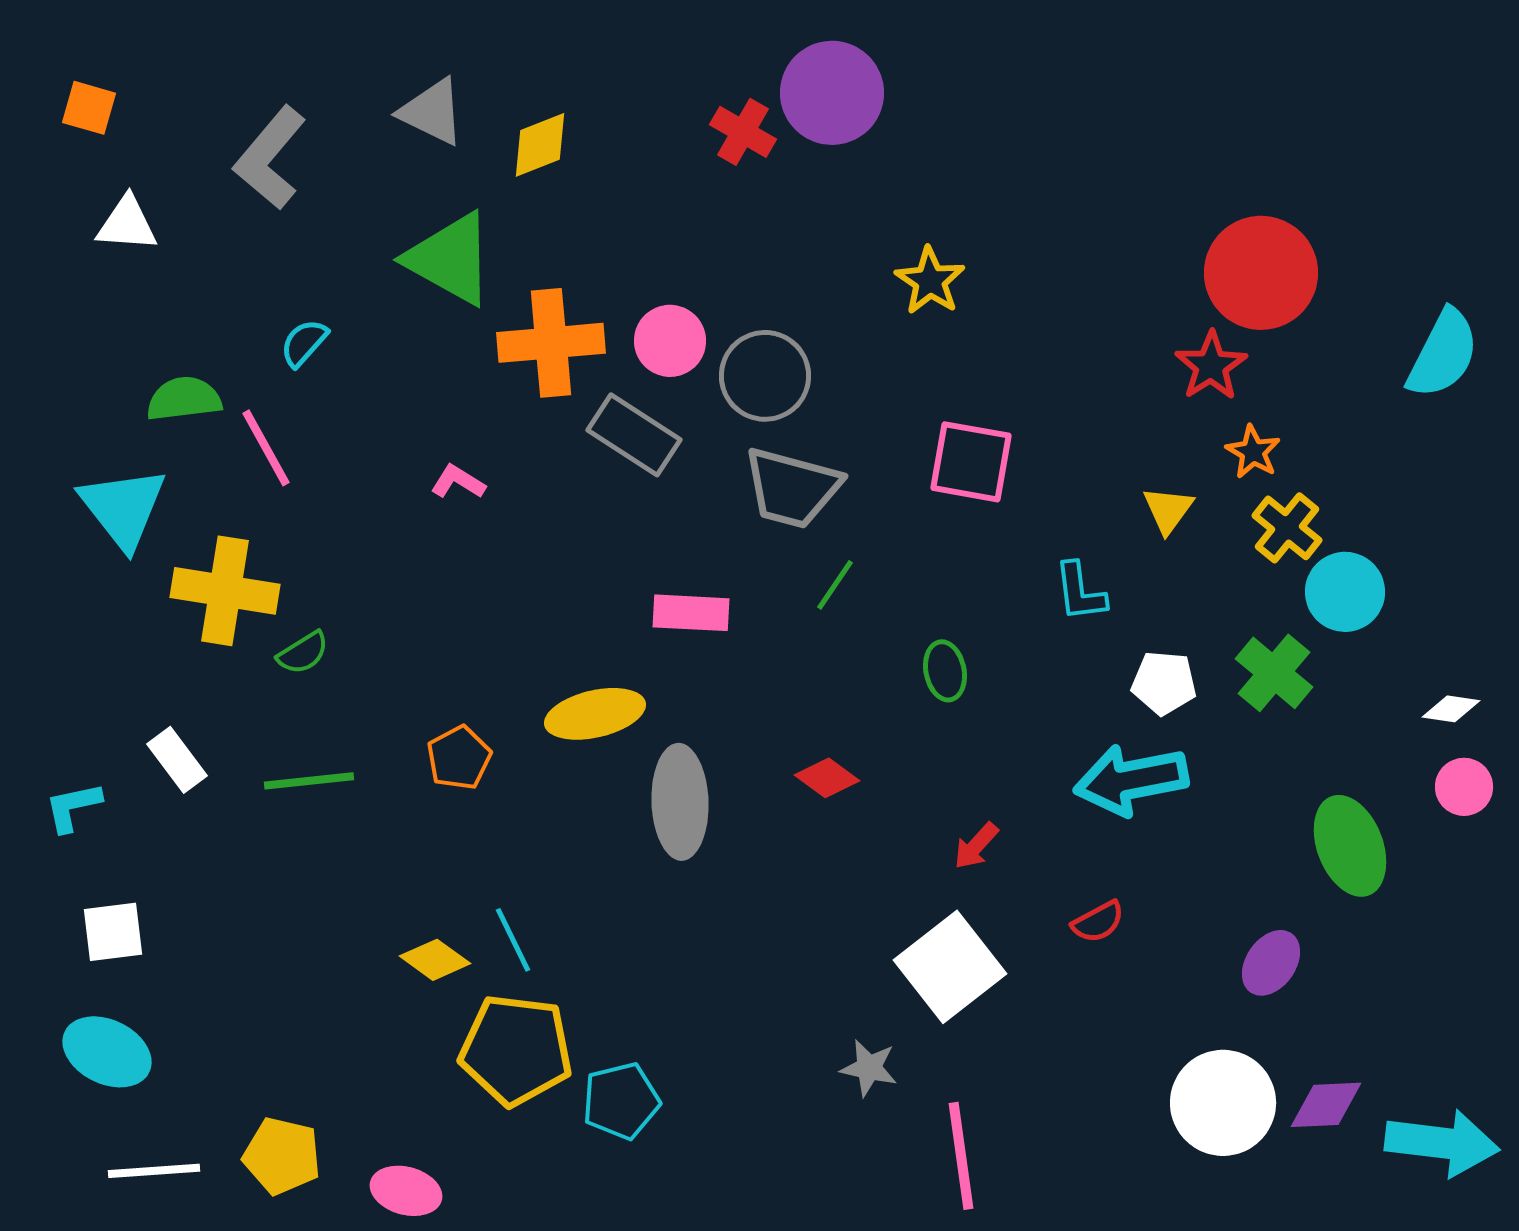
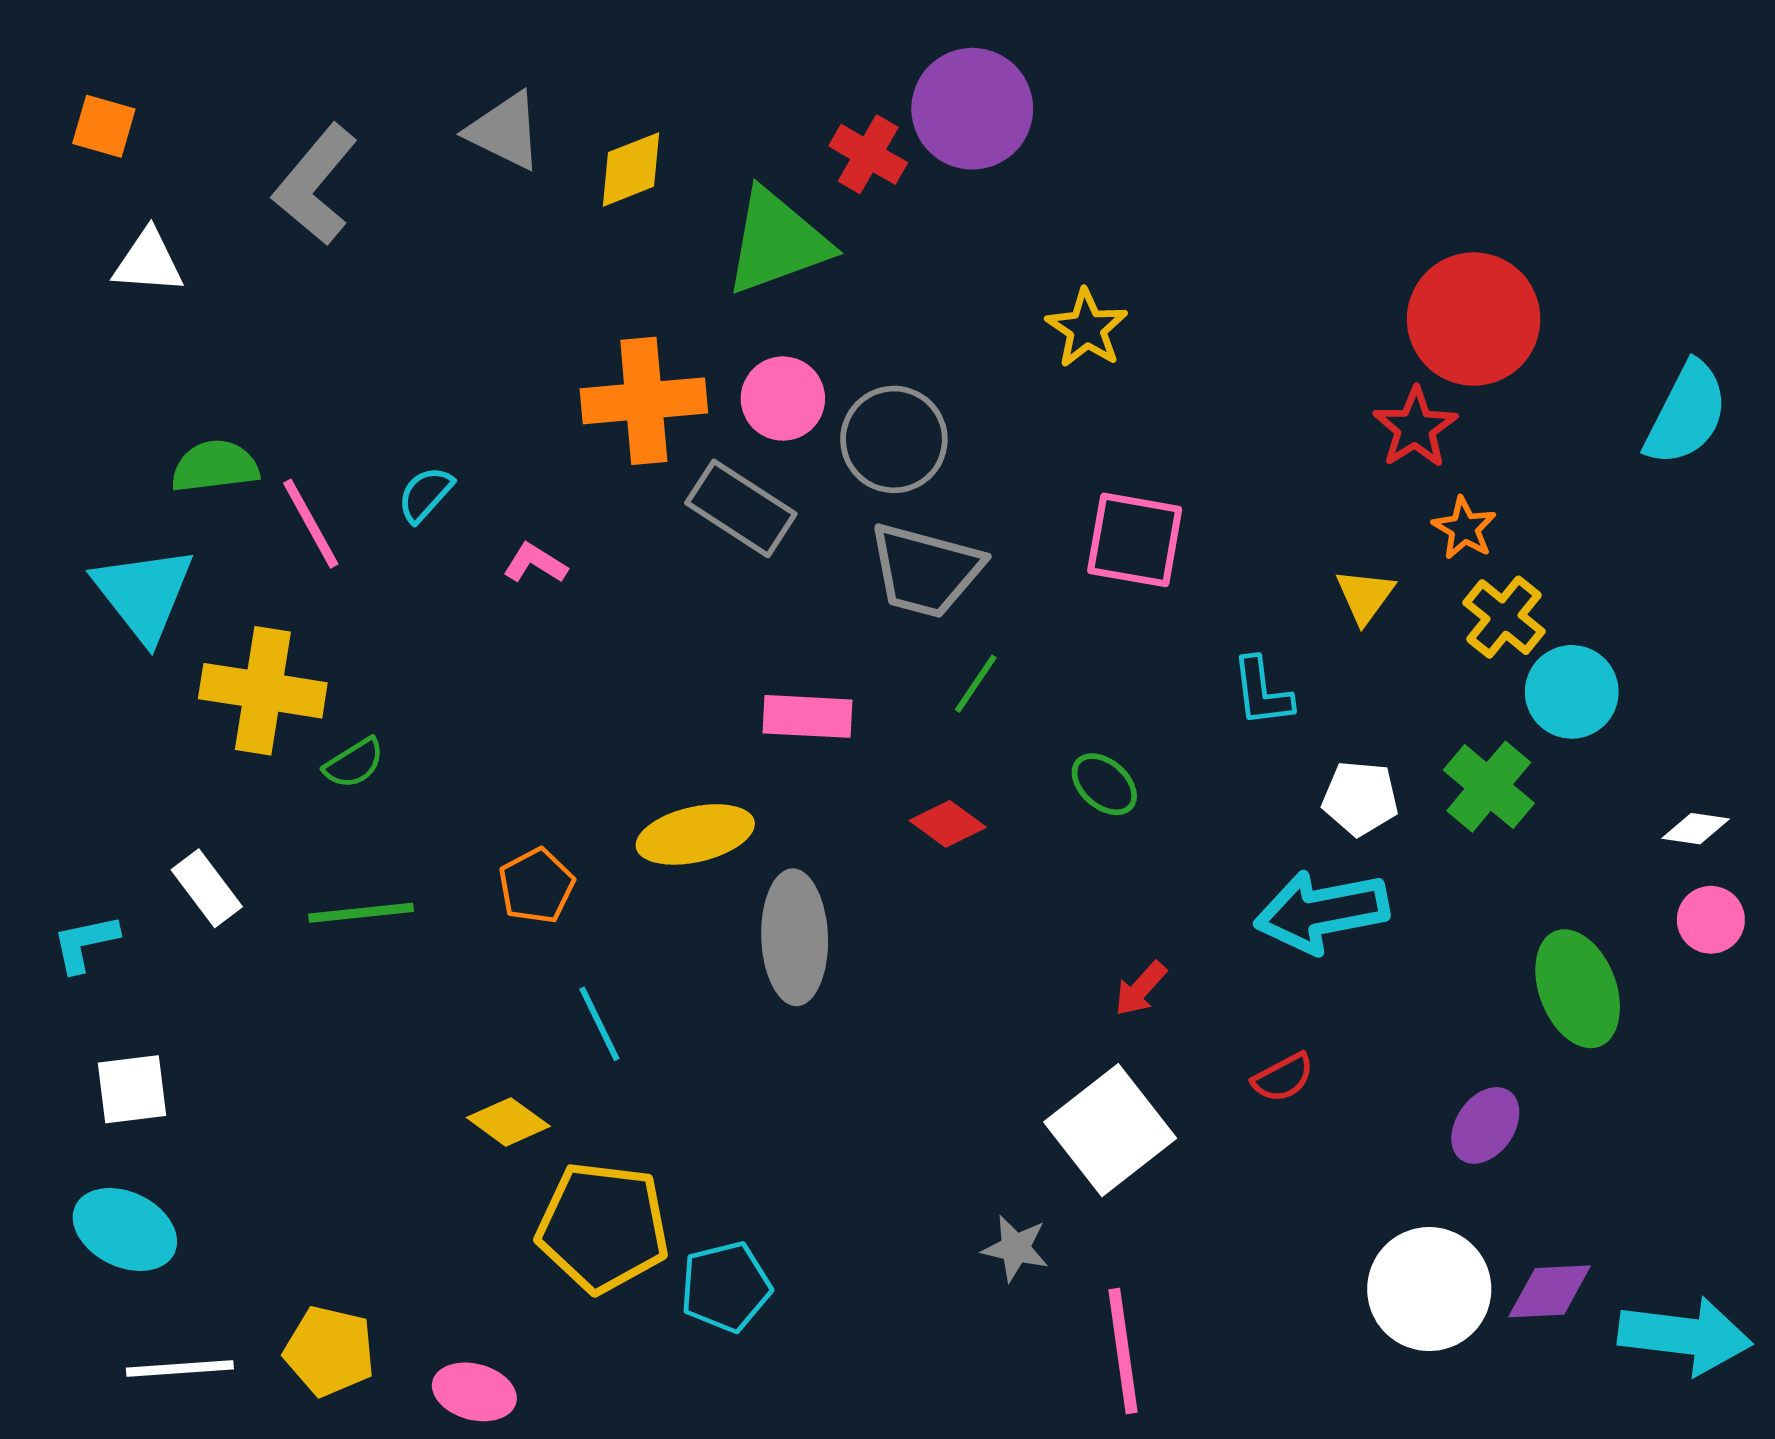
green triangle: (450, 259) -> (777, 242), moved, turned -49
cyan semicircle: (304, 343) -> (425, 494), moved
green ellipse: (945, 671) -> (1104, 784), turned -38
red diamond: (827, 778) -> (948, 824), moved
cyan line: (513, 940) -> (599, 1024), moved

